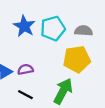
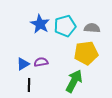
black line: (25, 95) -> (29, 85), moved, turned 64

